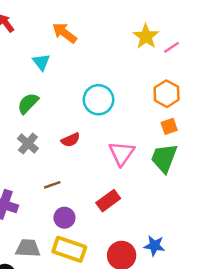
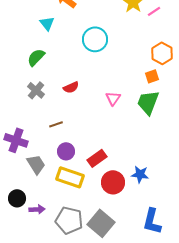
orange hexagon: (167, 94) -> (162, 53), moved
cyan circle: (98, 100) -> (95, 39), moved
pink triangle: (122, 153) -> (113, 98), size x0.7
red rectangle: (108, 201) -> (97, 158), moved
gray trapezoid: (28, 248) -> (36, 164), moved, turned 55

